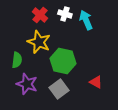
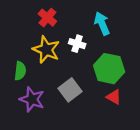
white cross: (65, 14) -> (77, 44), moved
green hexagon: (63, 61) -> (109, 69), moved
gray square: (59, 89) -> (70, 90), moved

